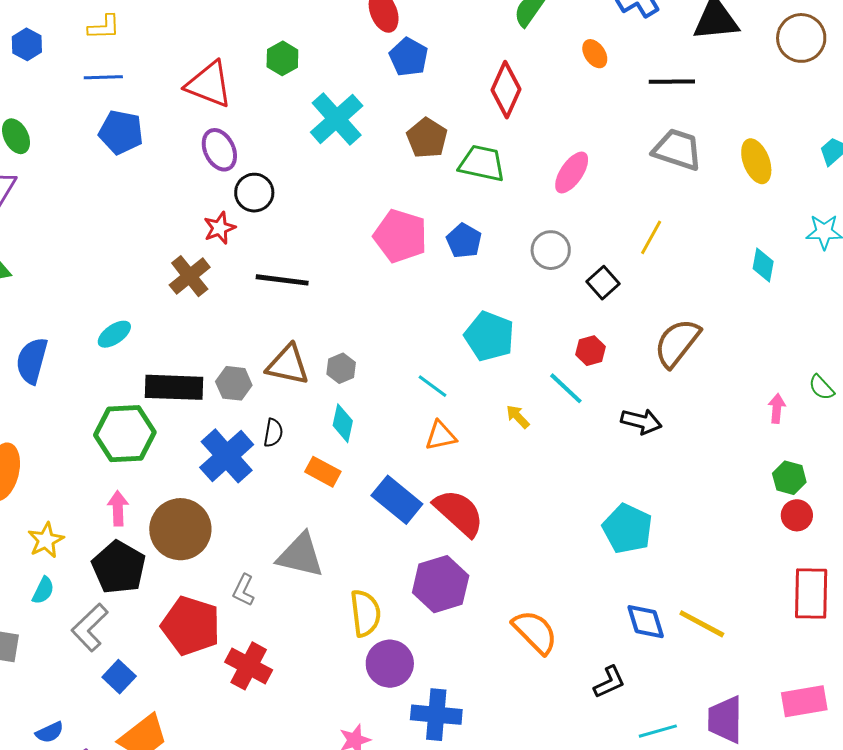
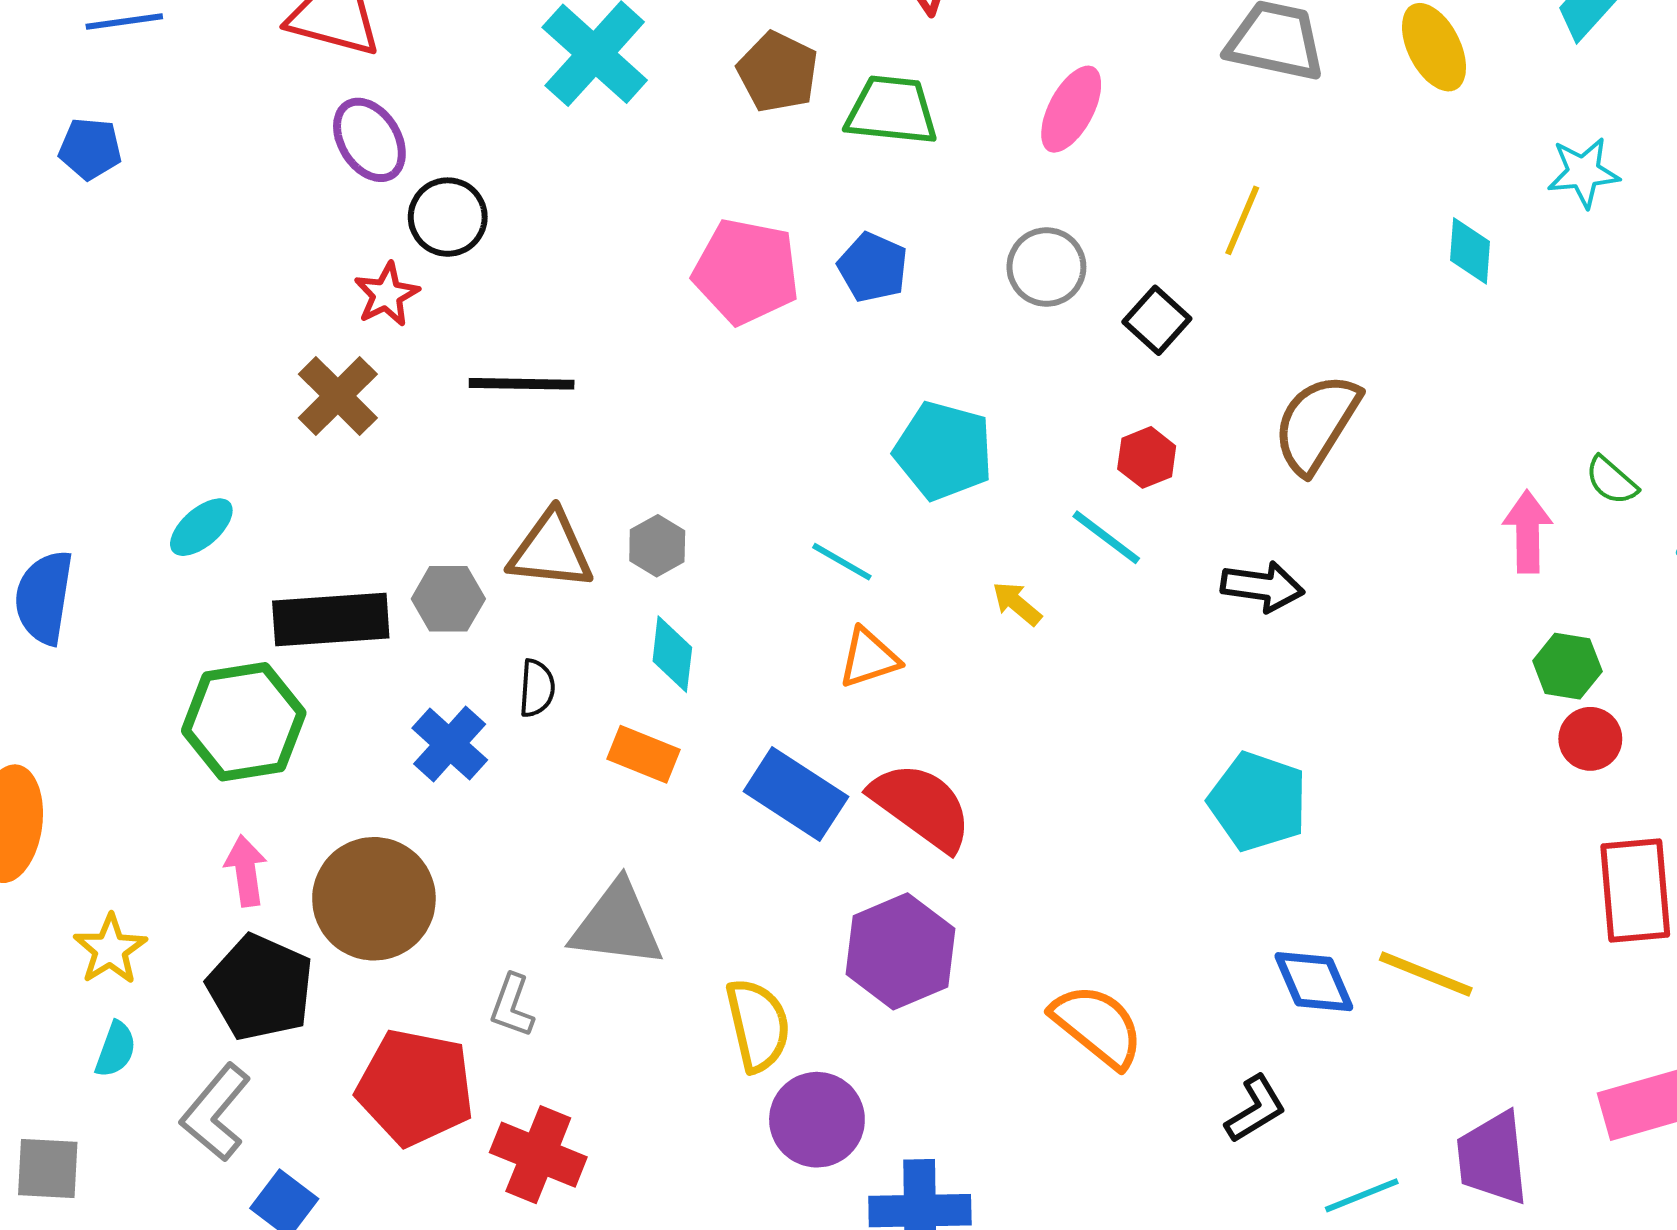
blue pentagon: (121, 132) -> (90, 149), moved, size x0.7
pink arrow: (777, 408) -> (1528, 532), size x1.4
blue cross: (227, 456) -> (450, 744), size x0.7

